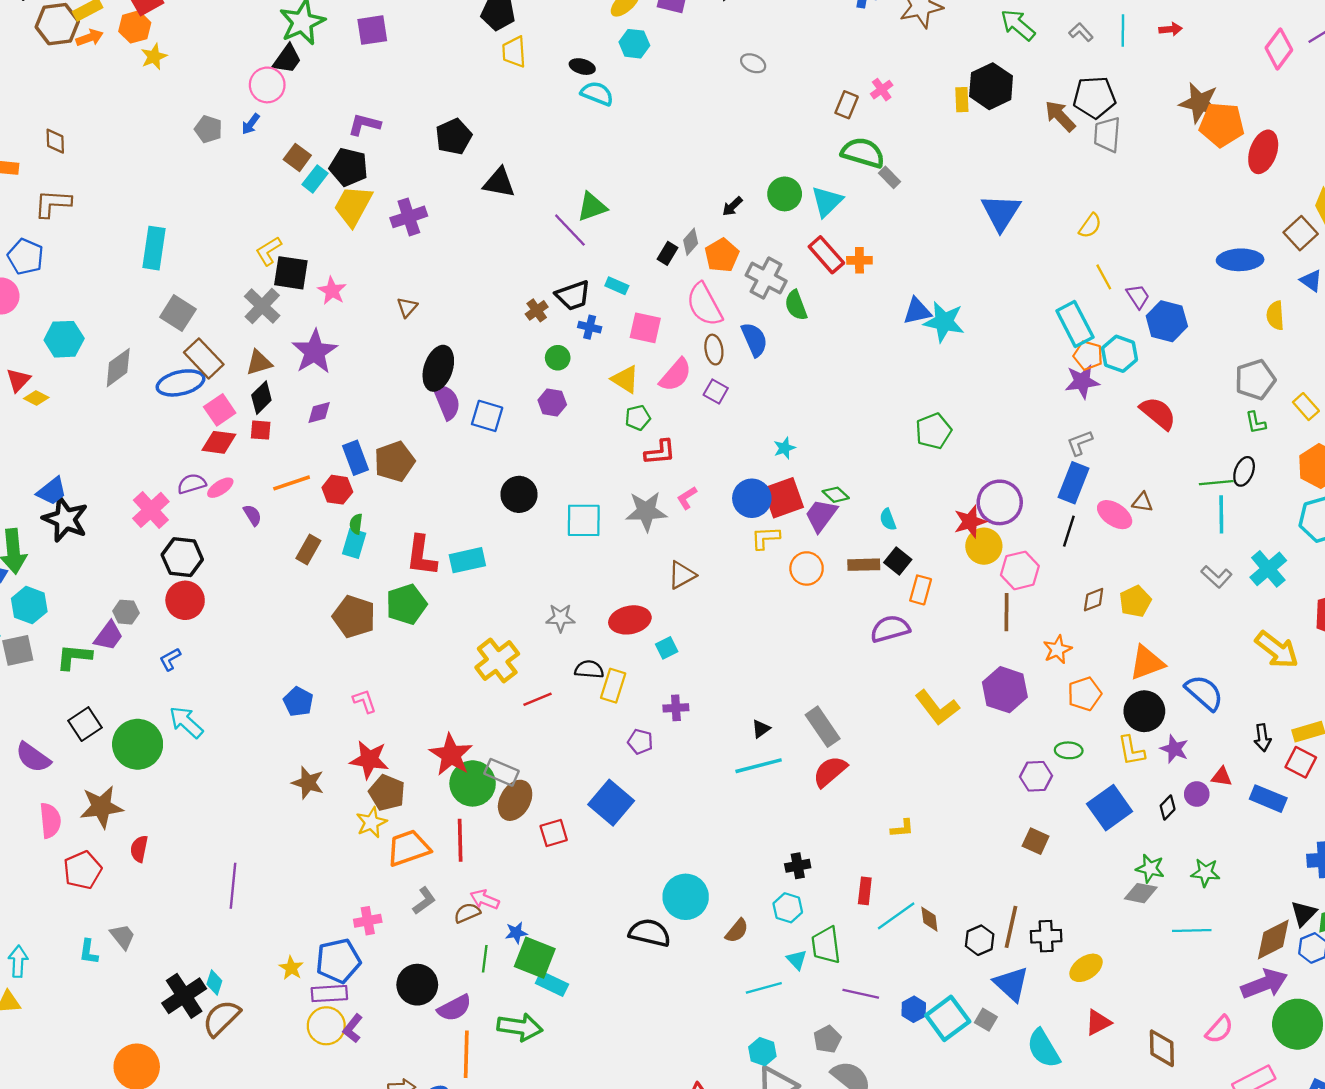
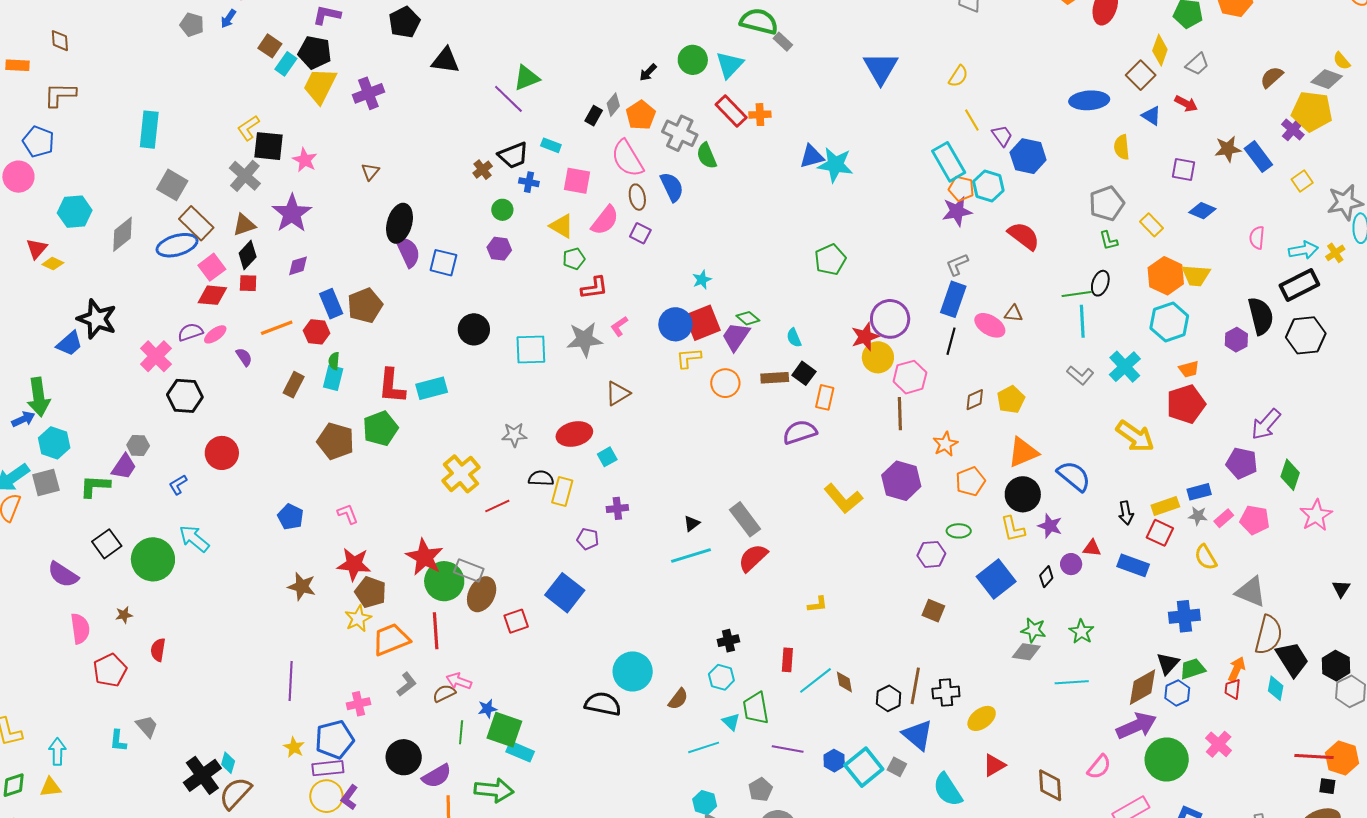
black star: (65, 519) -> (97, 319), moved
red circle: (185, 600) -> (222, 453), moved
brown star: (101, 807) -> (124, 615), size x0.5
green star: (1205, 873) -> (1081, 632), turned 30
purple line: (233, 886) -> (291, 681), moved

